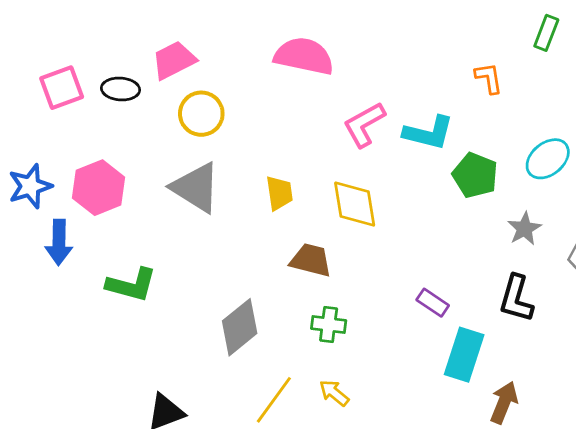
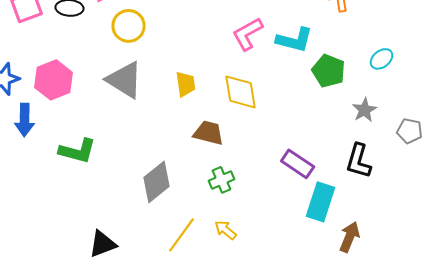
cyan ellipse: (548, 159) -> (382, 59), size x0.7
purple rectangle: (433, 303) -> (298, 164), size x1.4
green cross: (329, 325) -> (222, 180), turned -30

